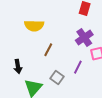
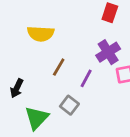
black arrow: (18, 66) -> (17, 88), turned 32
purple line: (78, 67) -> (86, 78), moved

